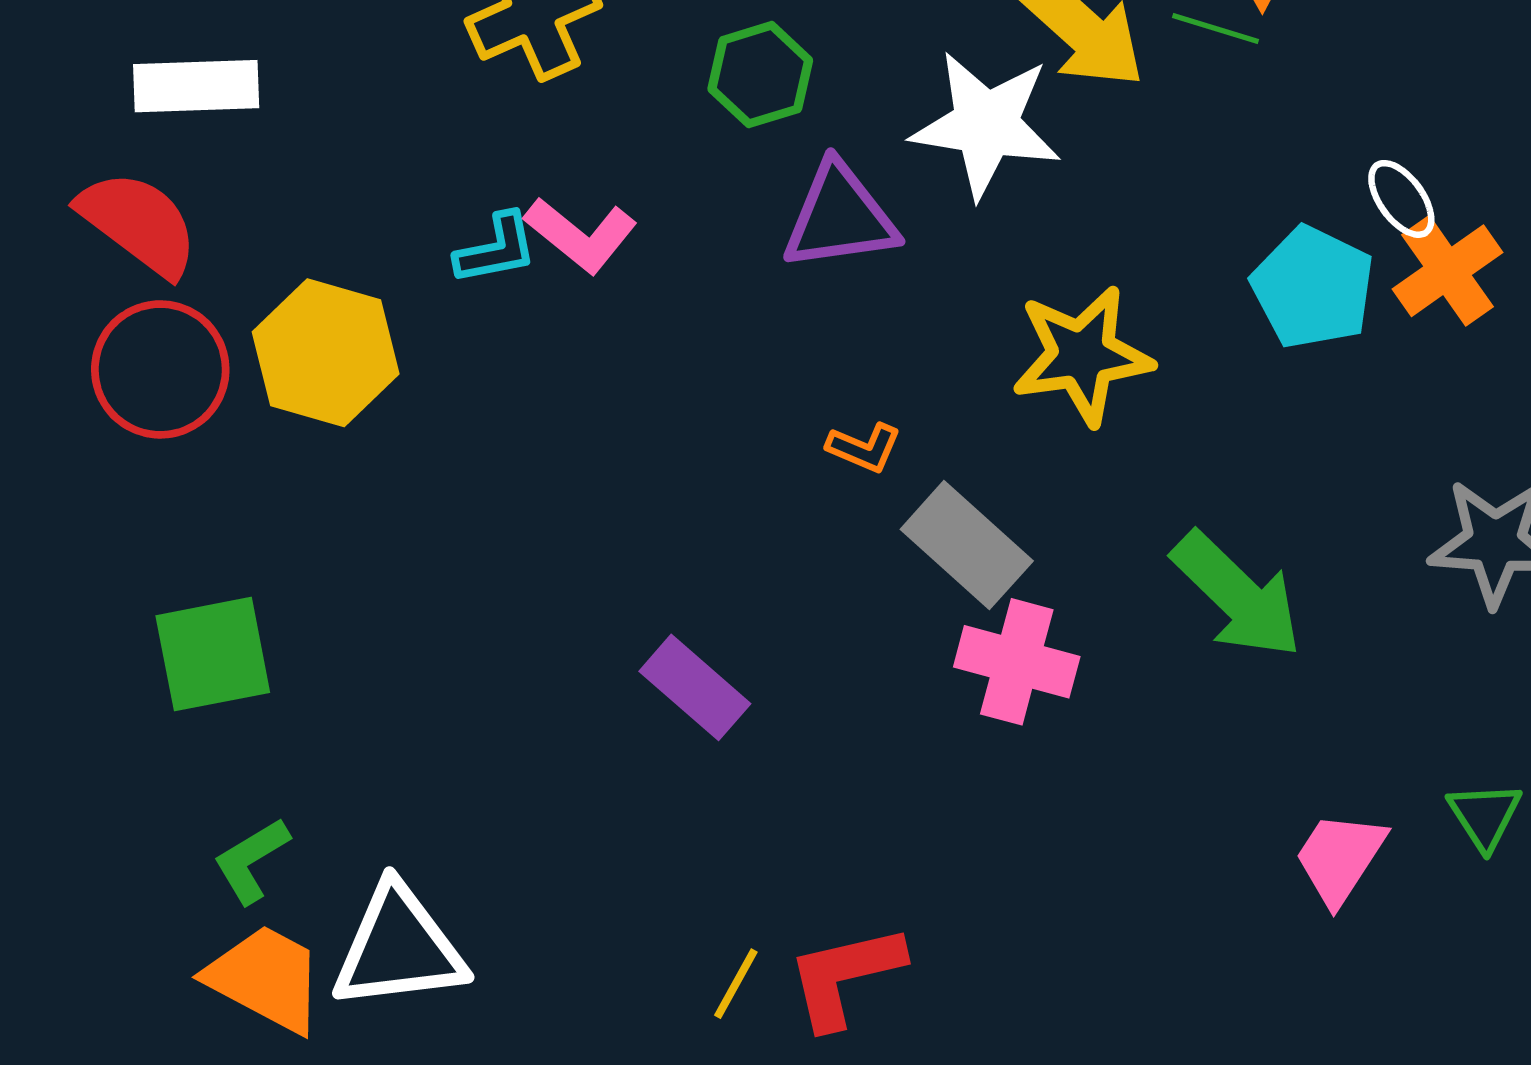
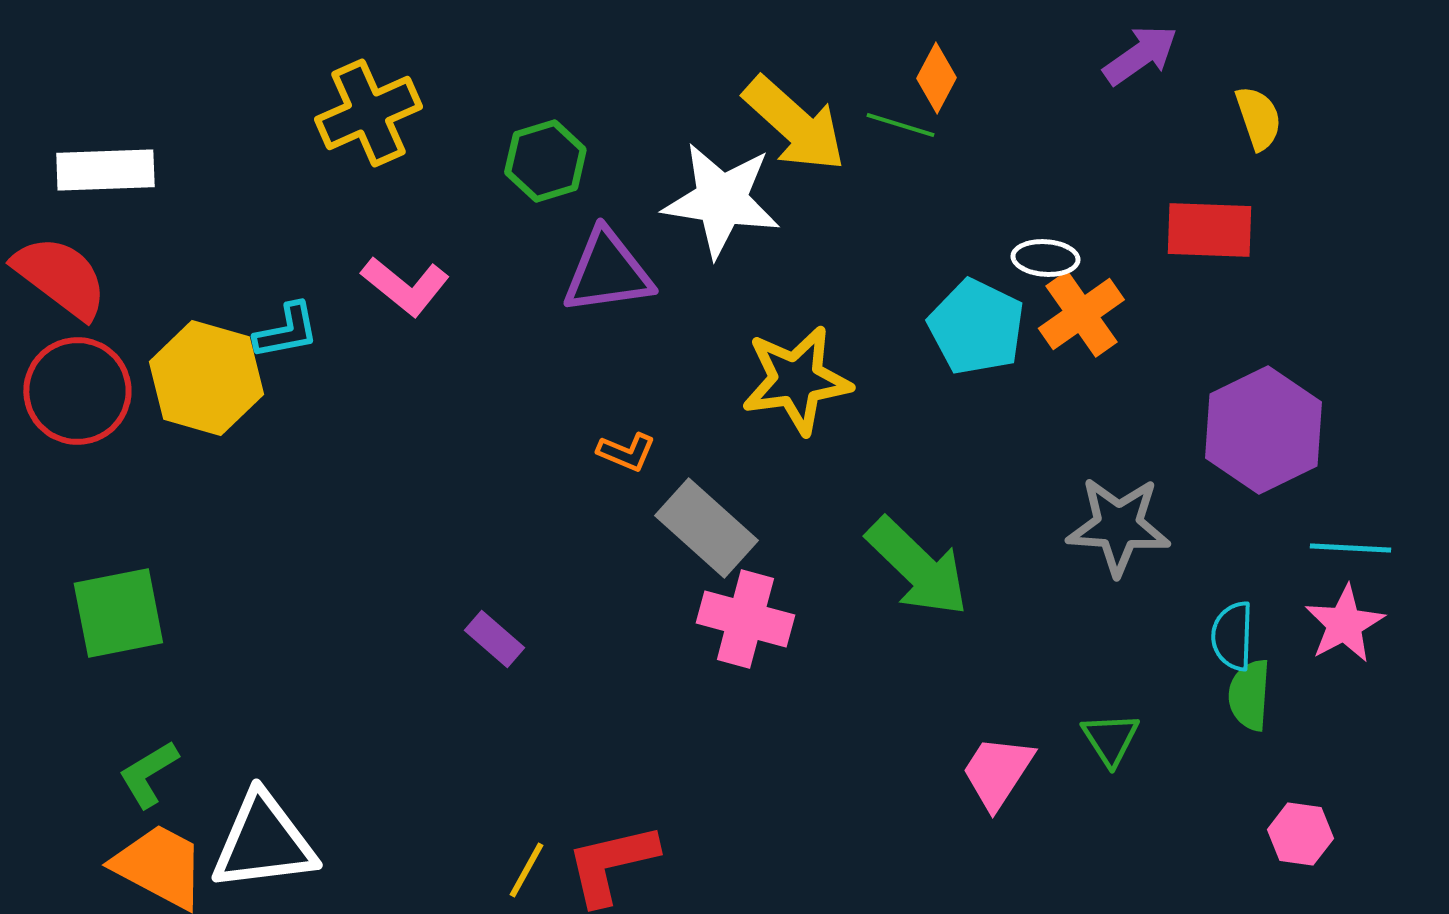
white ellipse: (1401, 199) -> (1045, 258), turned -50
cyan L-shape: (496, 249) -> (286, 331), moved
purple rectangle: (695, 687) -> (494, 639), size x0.7

